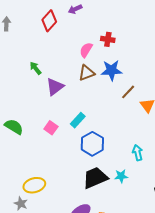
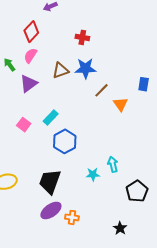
red diamond: (49, 21) -> (31, 32), moved
pink semicircle: (86, 50) -> (30, 56), moved
cyan arrow: (138, 153) -> (113, 164), moved
black trapezoid: (95, 178) -> (50, 182), moved, turned -48

